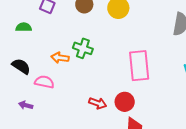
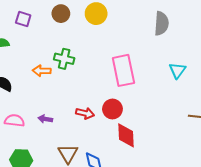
pink semicircle: (44, 82) -> (14, 121), moved
purple arrow: (26, 105) -> (45, 119), moved

